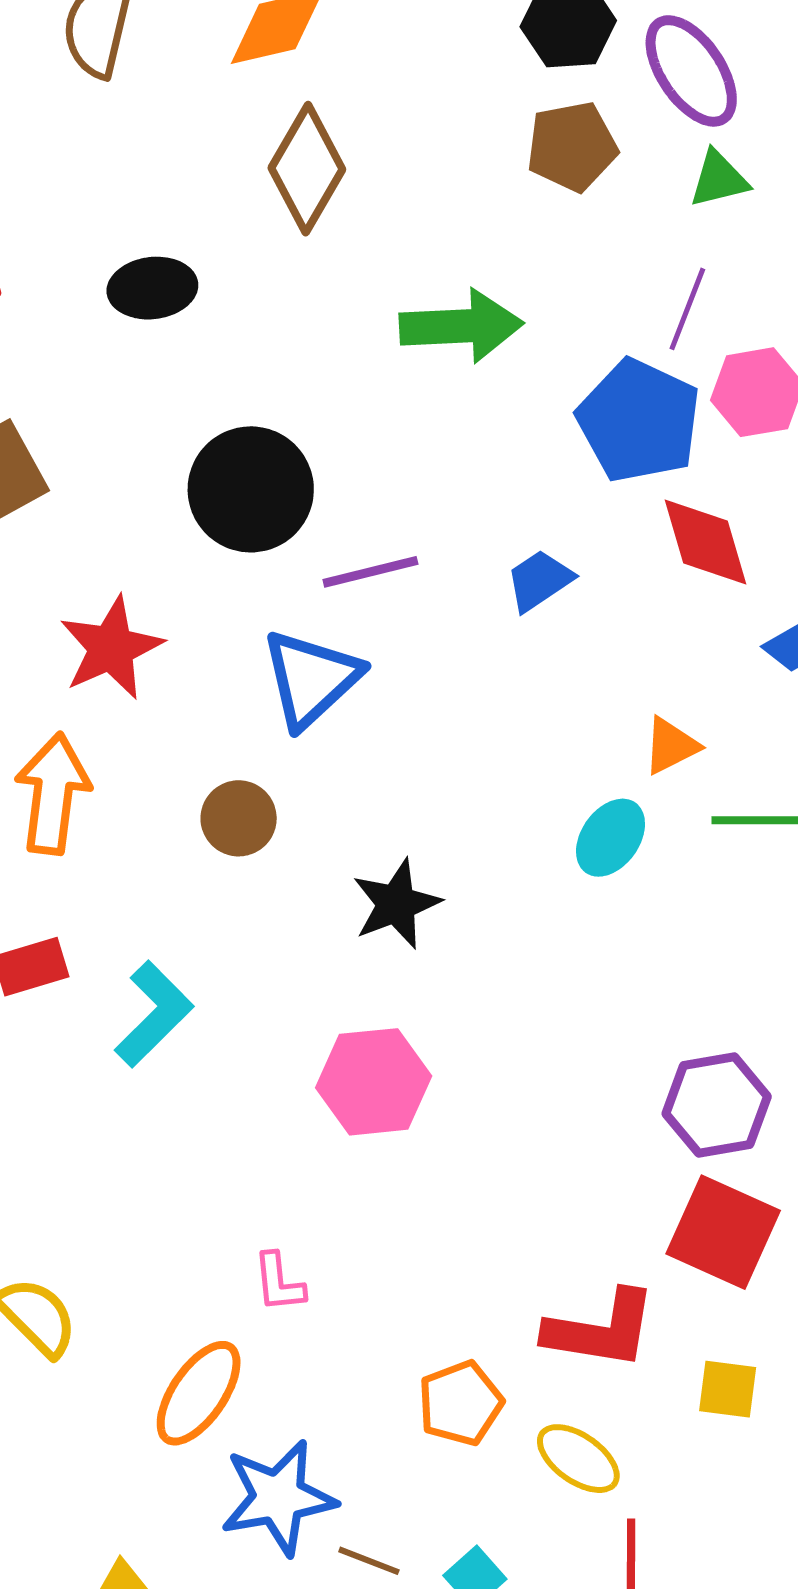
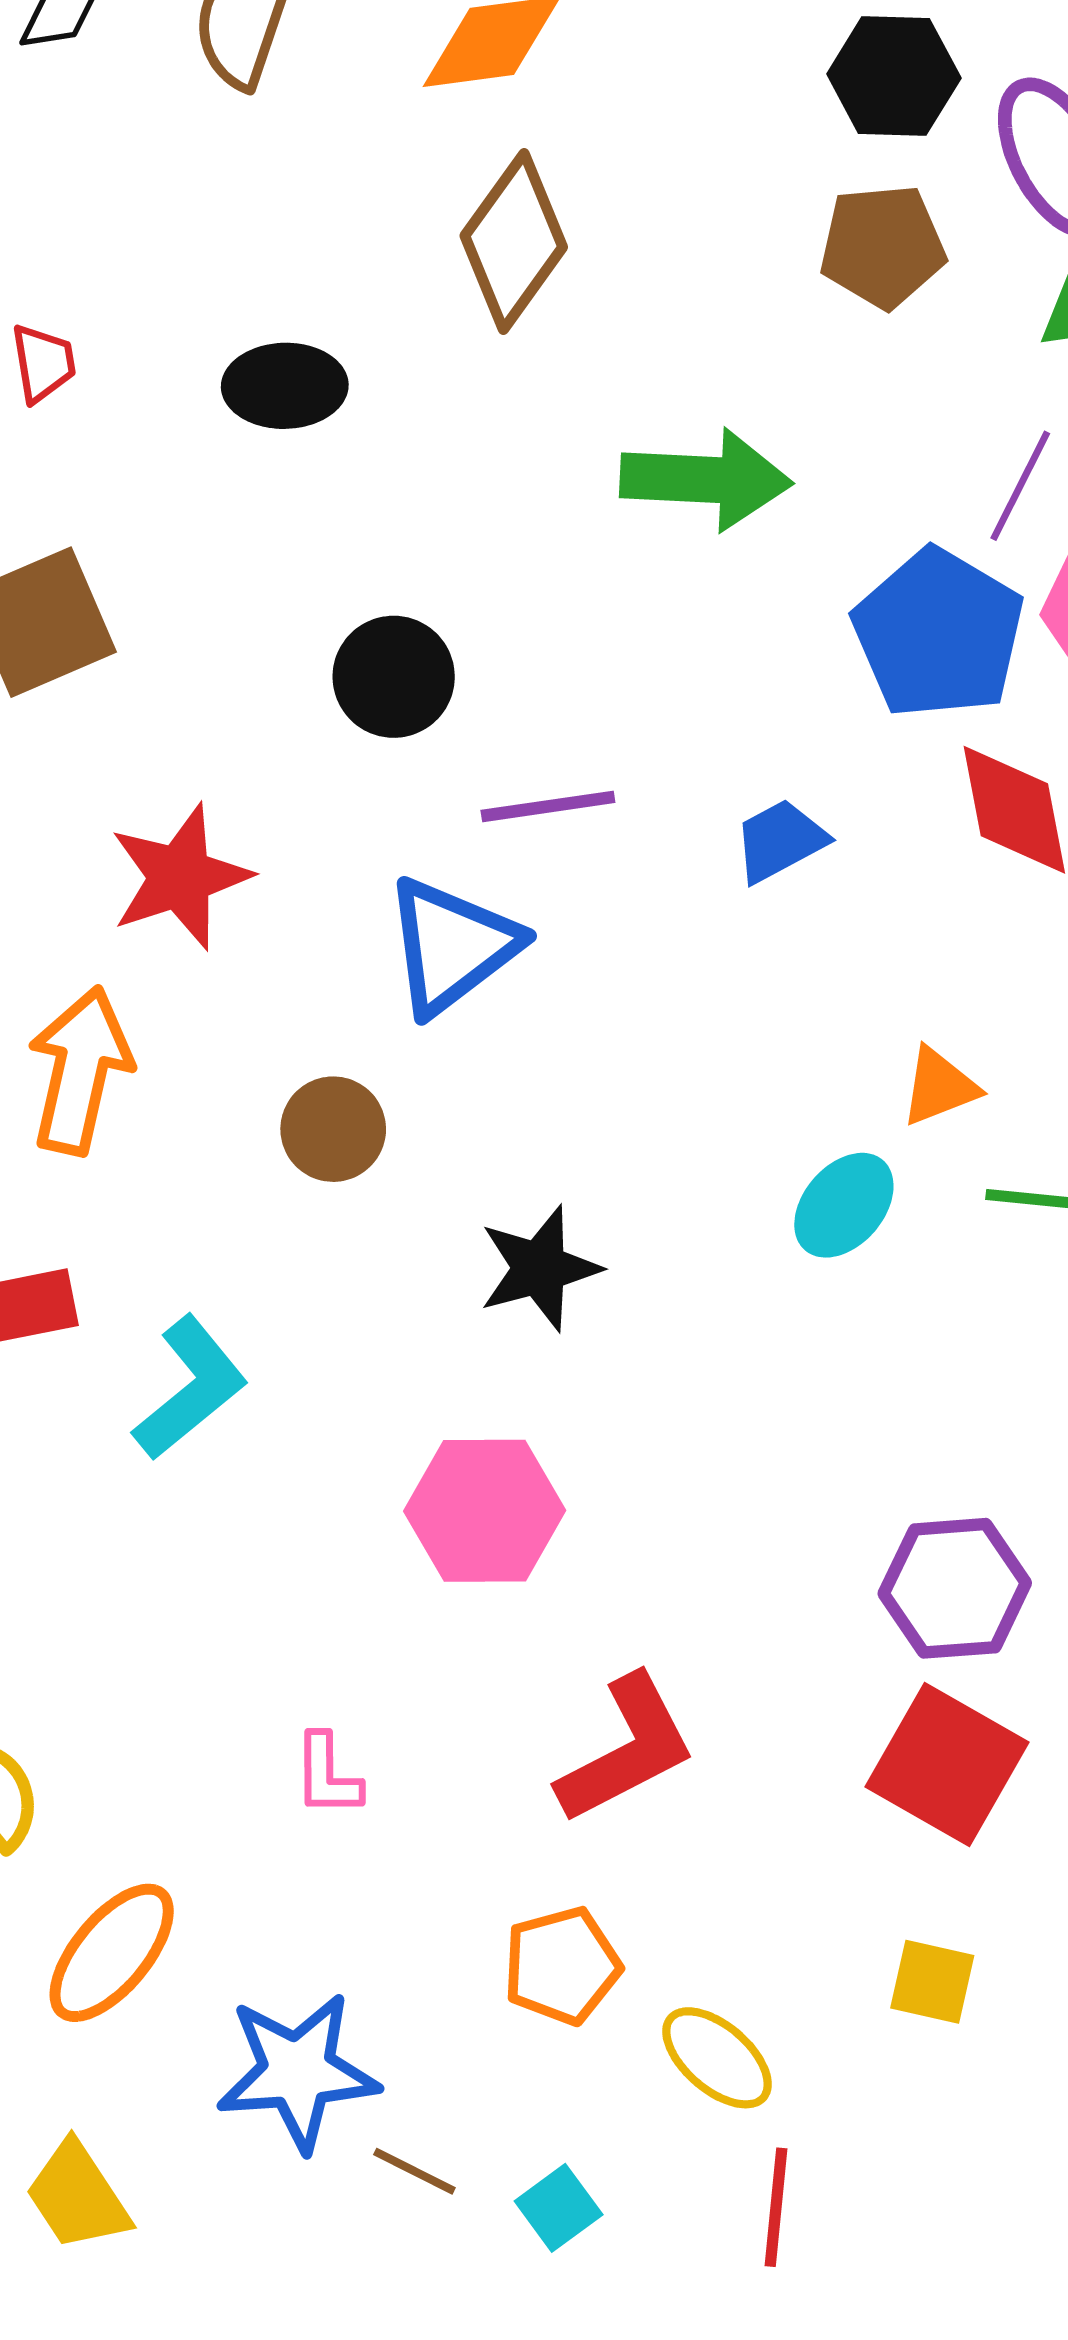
black circle: (251, 489) -> (394, 677), size x0.7
red L-shape: (601, 1330) -> (627, 1749), moved, turned -42
orange ellipse: (199, 1393) -> (112, 1953), moved

